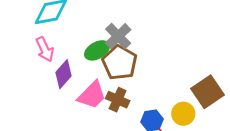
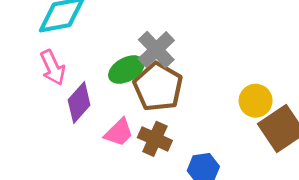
pink trapezoid: (92, 95) -> (119, 132), size x0.7
yellow circle: (183, 114) -> (256, 101), moved

